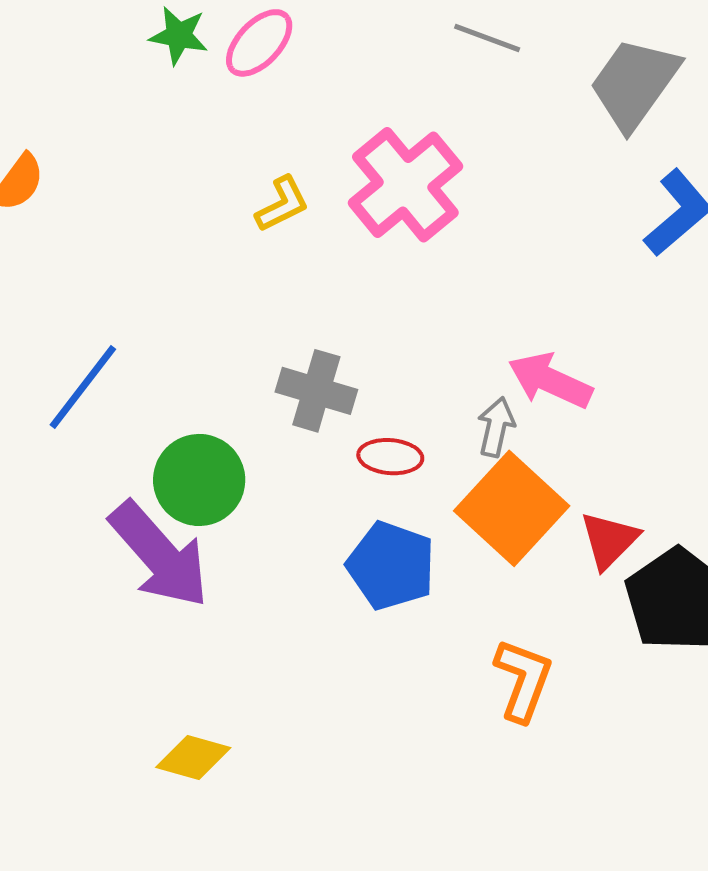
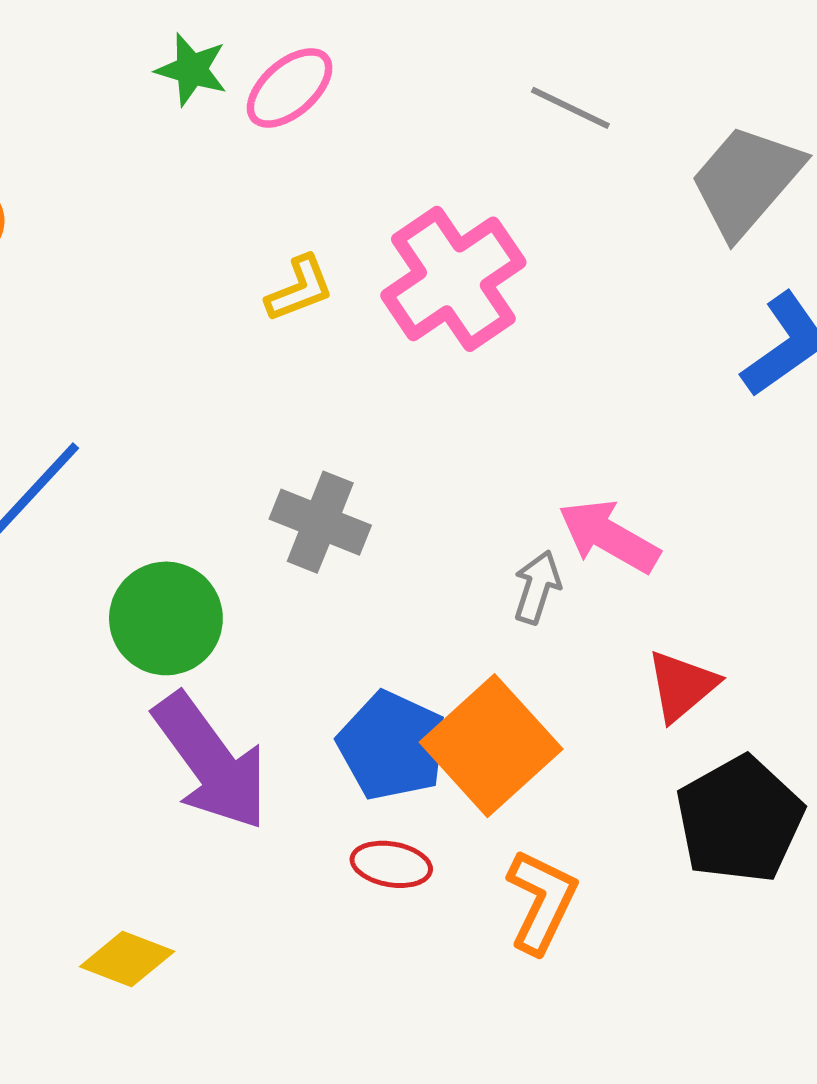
red ellipse: (390, 457) -> (391, 864), moved
orange square: (512, 508) -> (491, 746), moved
red triangle: (609, 540) -> (682, 686), moved
purple arrow: (159, 555) -> (211, 762), moved

